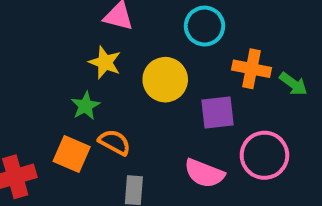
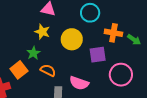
orange square: (72, 154) -> (19, 70), moved, turned 30
pink semicircle: (204, 173) -> (79, 83), moved

